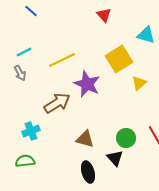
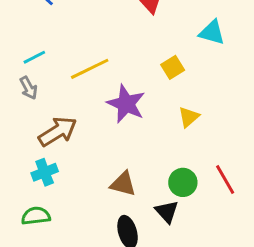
yellow square: (119, 59) -> (173, 67), size x0.6
yellow triangle: (139, 83) -> (189, 117), moved
brown arrow: (57, 103) -> (58, 131), moved

